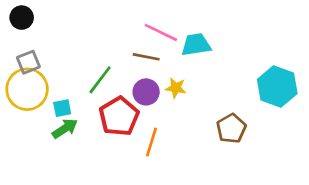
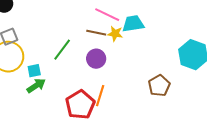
yellow star: (176, 88) -> (115, 34), moved
red pentagon: (119, 116) -> (80, 105), moved

